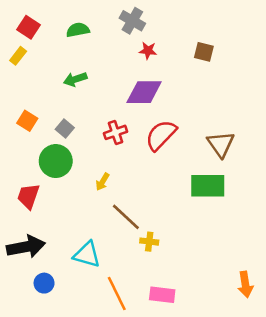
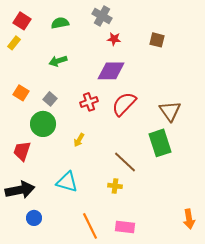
green rectangle: (208, 186) -> (160, 143), turned 72
brown line: (126, 217) -> (125, 162), moved
cyan triangle: (87, 255) -> (67, 182), moved

